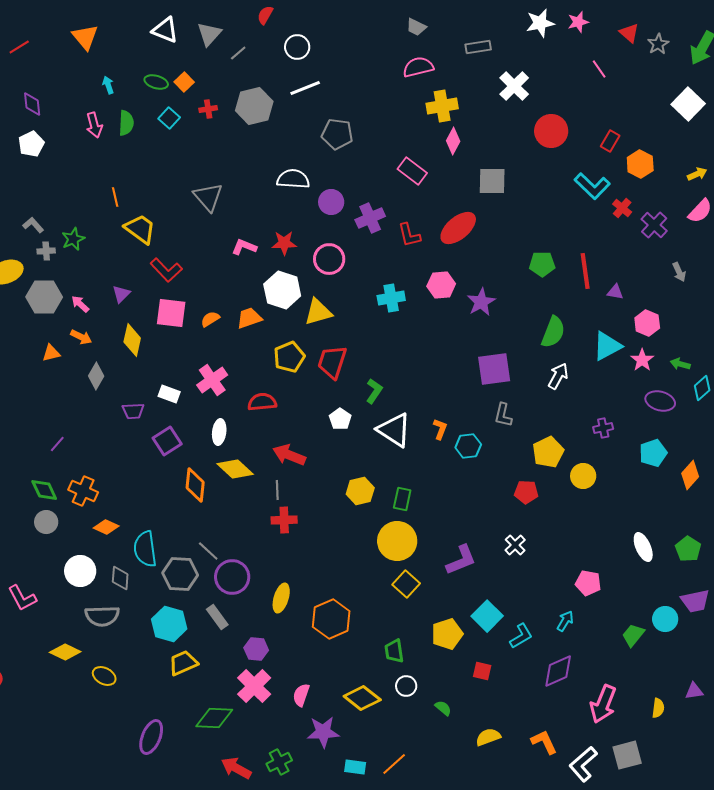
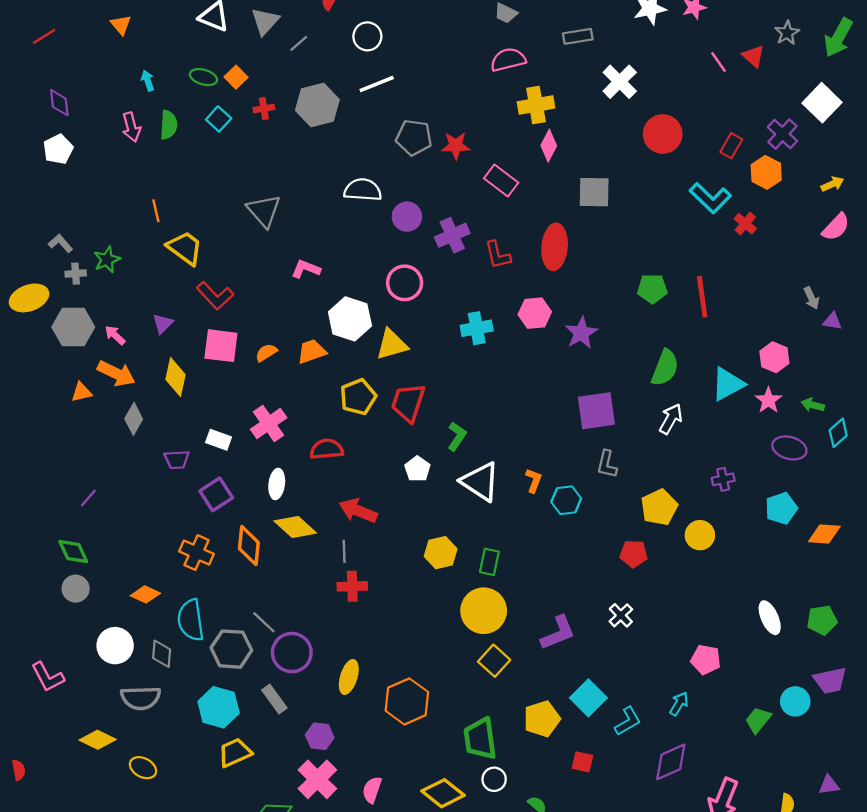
red triangle: (629, 33) -> (753, 56), moved
orange triangle: (85, 37) -> (121, 25), size x0.7
purple cross: (654, 225) -> (782, 134), moved
red ellipse: (458, 228) -> (555, 247), turned -45
red star: (284, 243) -> (456, 146), moved
purple triangle: (615, 292) -> (832, 321), moved
orange arrow: (81, 337) -> (116, 374), size x1.5
orange diamond: (690, 475) -> (824, 534), turned 52
orange cross: (83, 491) -> (196, 553), moved
green pentagon: (688, 549) -> (822, 620), turned 30
green trapezoid: (394, 651) -> (480, 739), size x1.5

